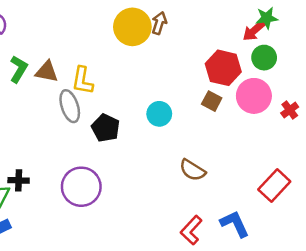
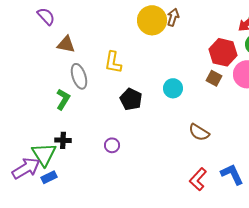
green L-shape: (19, 69) -> (63, 99), moved
brown triangle: (47, 72) -> (66, 44), moved
gray ellipse: (70, 106) -> (79, 76), moved
purple circle: (81, 187) -> (112, 145), size x0.5

